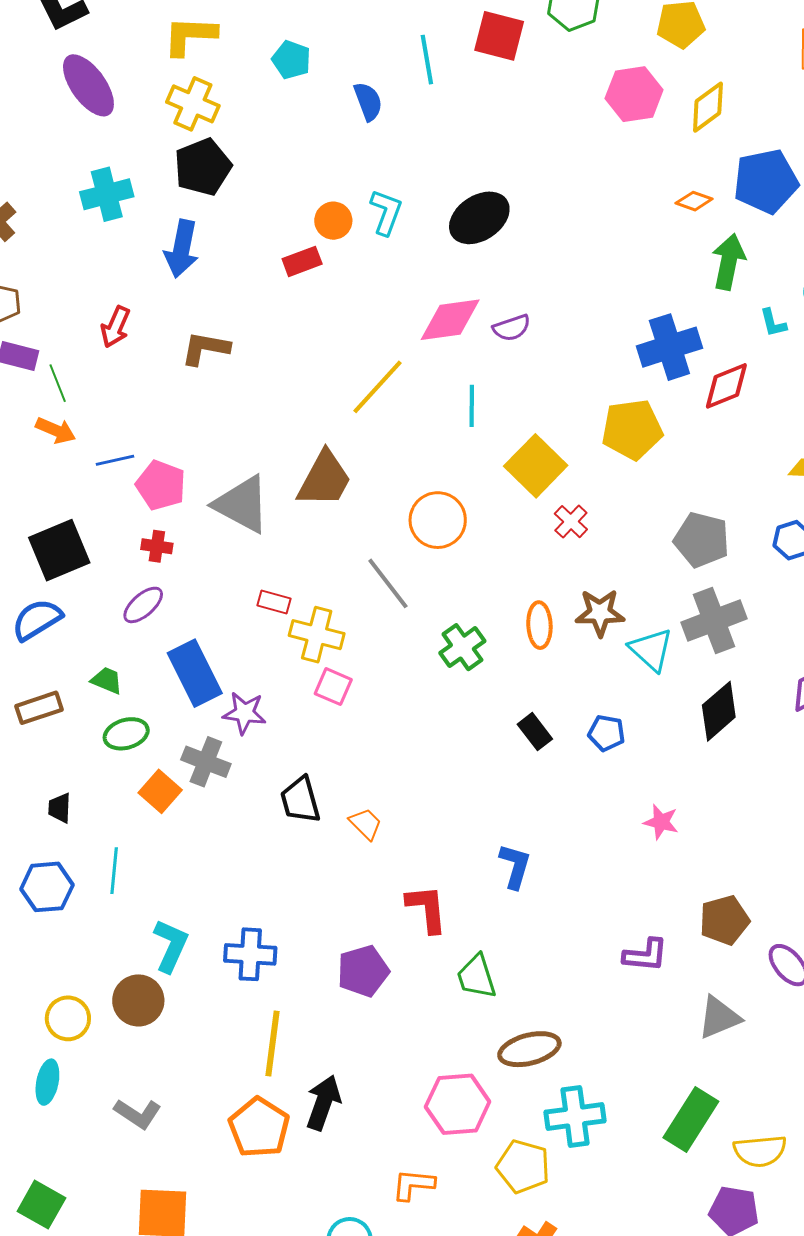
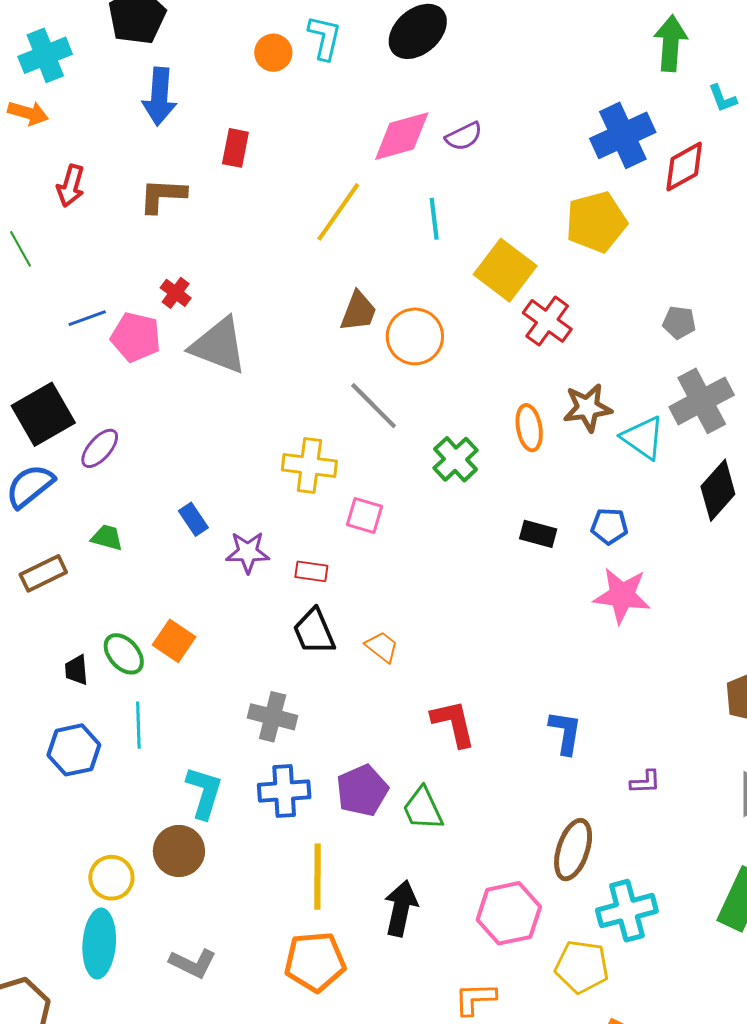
blue arrow: (182, 249) -> (159, 96), moved
red rectangle: (302, 261) -> (235, 148), moved, turned -51
orange arrow: (56, 430) -> (28, 113), moved
brown trapezoid: (324, 479) -> (358, 311), moved, size x0.7
red cross: (571, 522) -> (547, 321), size x1.4
gray pentagon: (702, 540) -> (679, 322), size x0.6
red cross: (157, 546) -> (176, 293), moved, turned 36
red rectangle: (274, 602) -> (311, 571), moved
purple ellipse: (143, 605) -> (100, 448), moved
blue rectangle: (195, 673) -> (193, 519), size x0.5
pink square: (333, 687) -> (364, 515), moved
black rectangle: (535, 732) -> (538, 534), turned -30
green ellipse: (126, 734) -> (124, 654), moved, turned 72
gray cross: (206, 762) -> (273, 717), moved
pink star: (661, 822) -> (622, 595), moved, size x1.6
blue L-shape: (515, 866) -> (565, 732), moved
purple L-shape: (645, 955) -> (645, 782), moved, size x0.7
purple pentagon: (363, 971) -> (362, 790), moved
green trapezoid: (476, 977) -> (423, 809), moved
brown ellipse: (529, 1049) -> (573, 850), turned -50
cyan ellipse: (47, 1082) -> (99, 943), size x1.5
black arrow: (323, 1103) -> (401, 908), moved
orange pentagon: (259, 1127) -> (315, 962), turned -30

